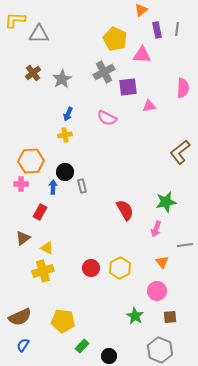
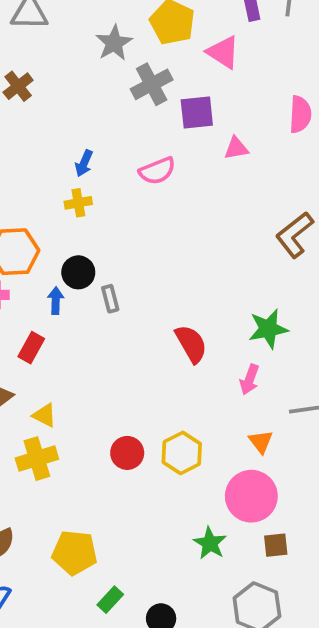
pink triangle: (142, 55) -> (223, 52), turned 30
gray star: (62, 79) -> (114, 43), moved
pink semicircle: (107, 118) -> (157, 171), turned -48
pink circle: (157, 291) -> (251, 496), size x1.4

